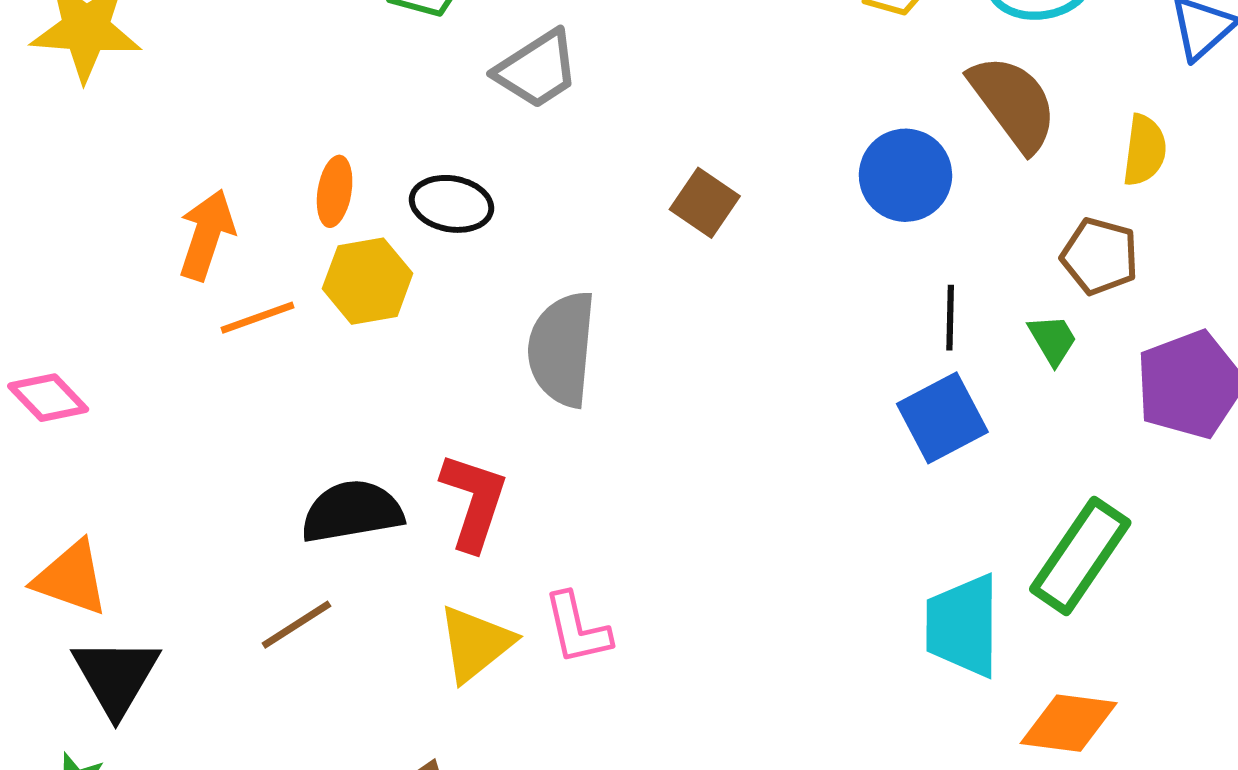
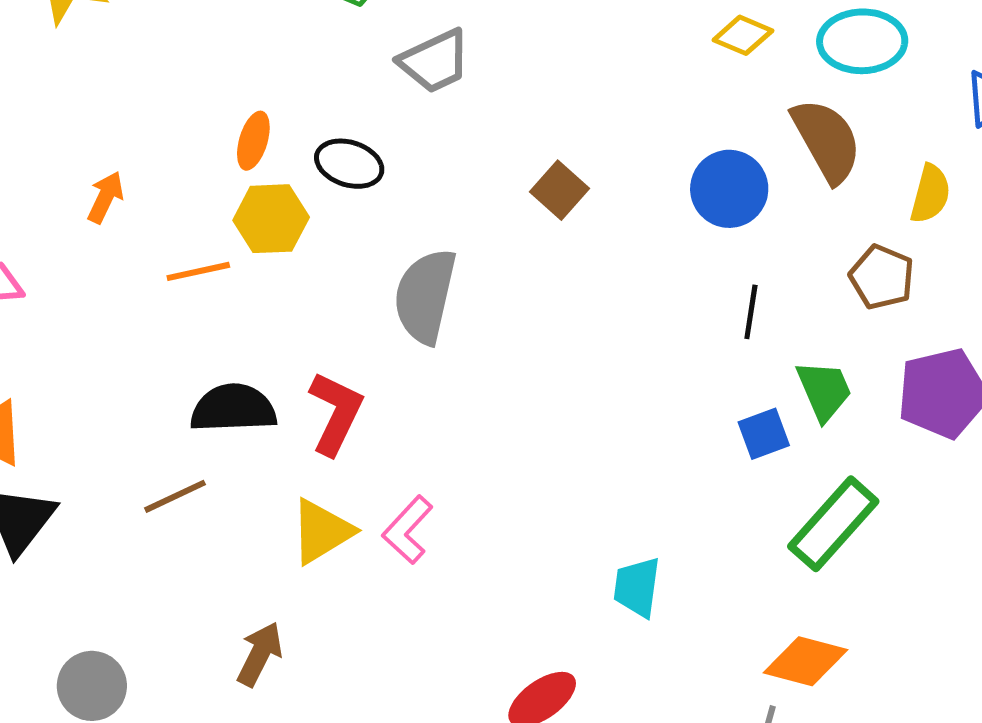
orange arrow: (207, 235) -> (105, 197), moved, size x0.7
orange line: (257, 318) -> (198, 271), moved
green trapezoid: (1053, 340) -> (824, 390), moved, size x1.4
blue square: (942, 418) -> (764, 434), moved, size x0.7
cyan trapezoid: (963, 626) -> (637, 587), moved, size x0.7
pink L-shape: (577, 629) -> (408, 530), turned 48

